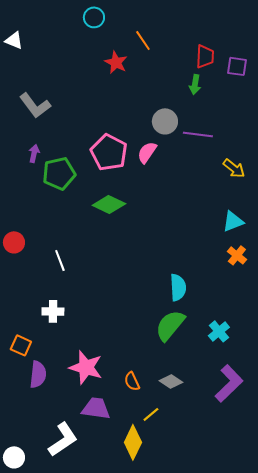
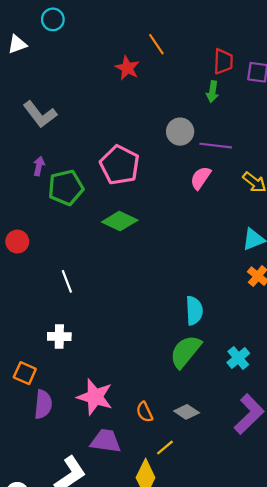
cyan circle: (94, 17) -> (53, 19), moved
white triangle: (14, 40) -> (17, 44), turned -42
pink semicircle: (147, 152) -> (201, 178), moved
red circle: (14, 242) -> (17, 242), moved

